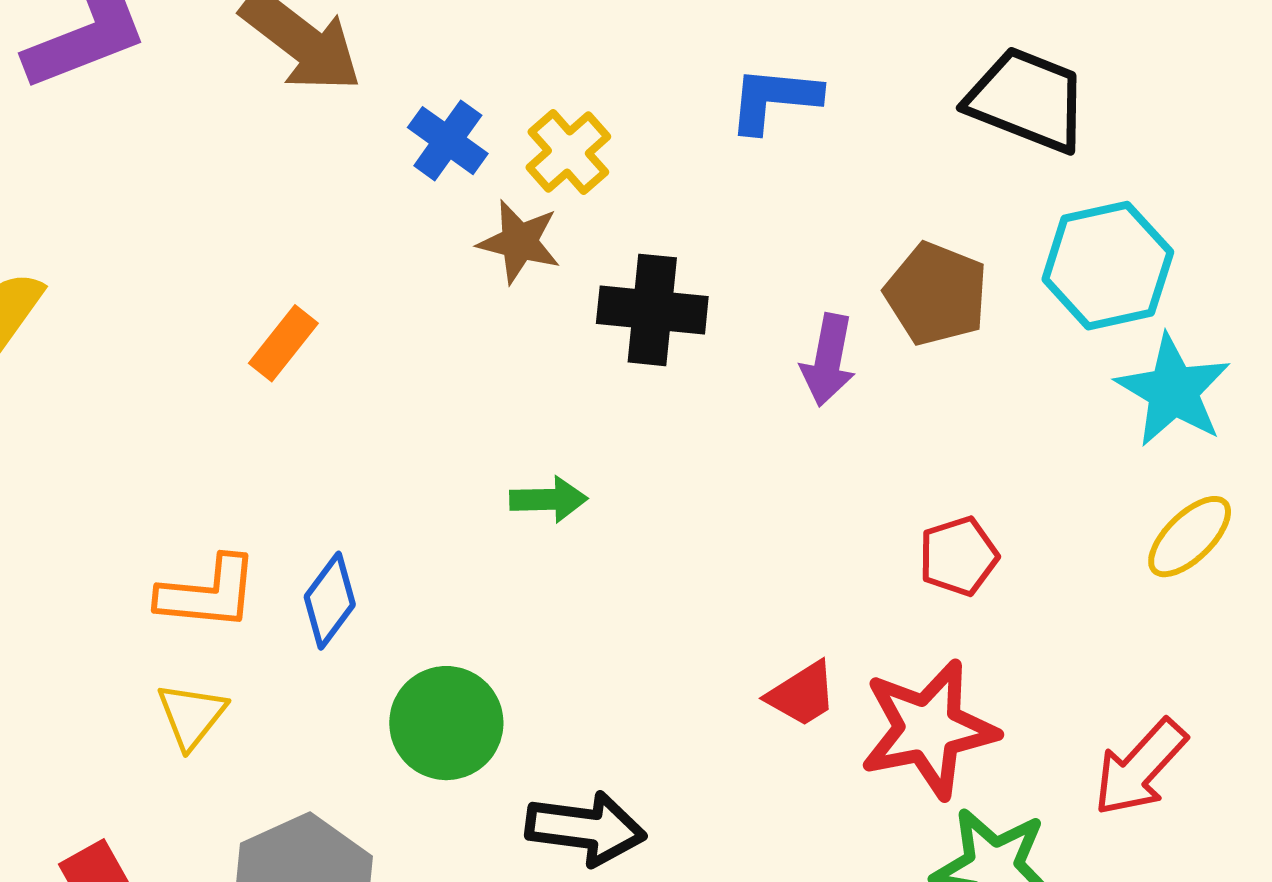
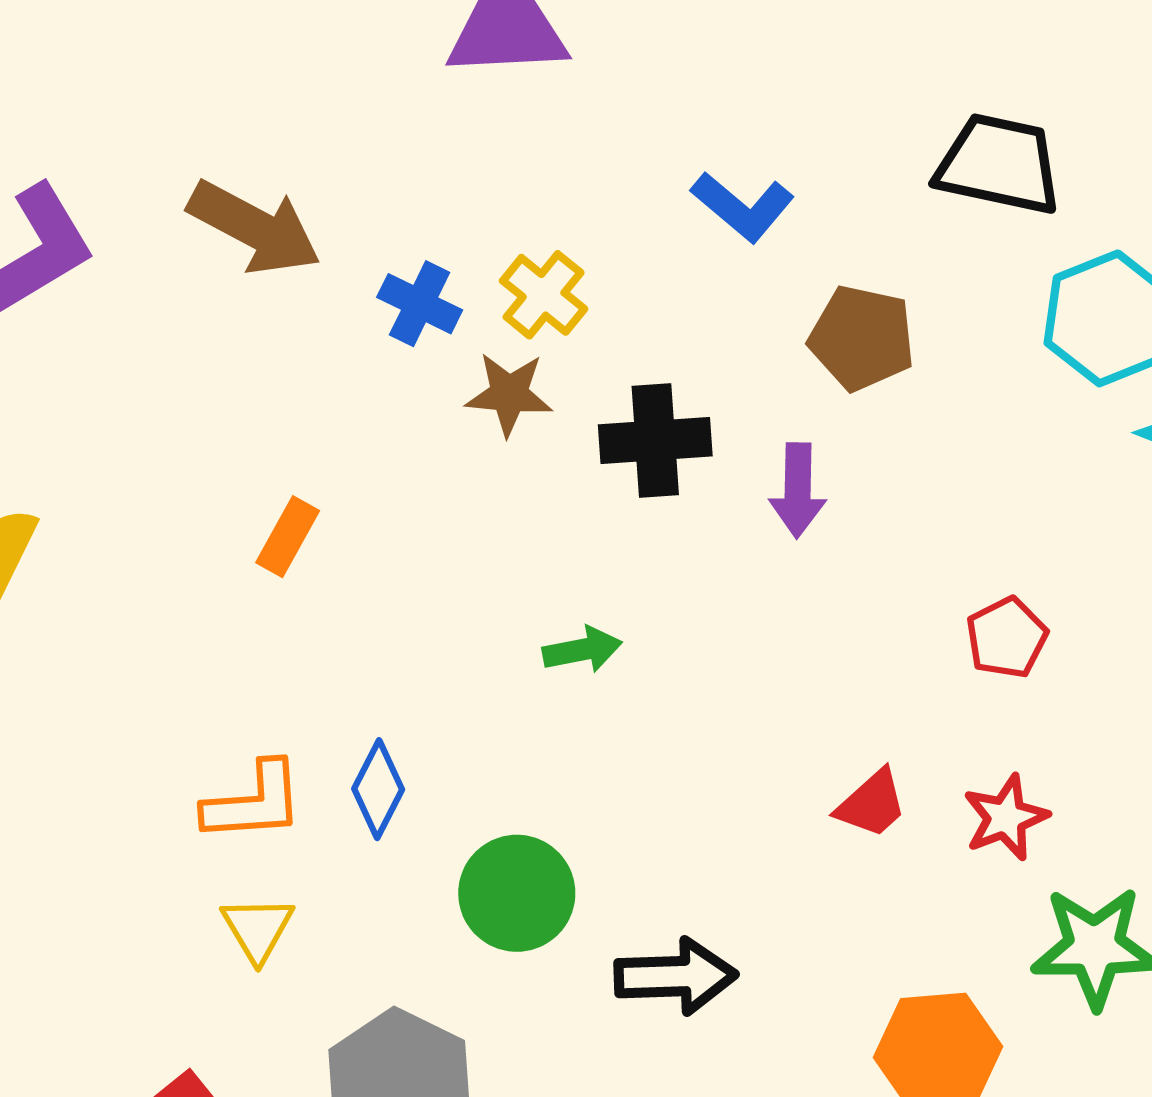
blue L-shape: (774, 99) -> (743, 207), turned -136
brown pentagon: (936, 294) -> (862, 338), moved
purple arrow: (828, 360) -> (798, 490), moved
red star: (929, 729) -> (1006, 818), size x0.6

